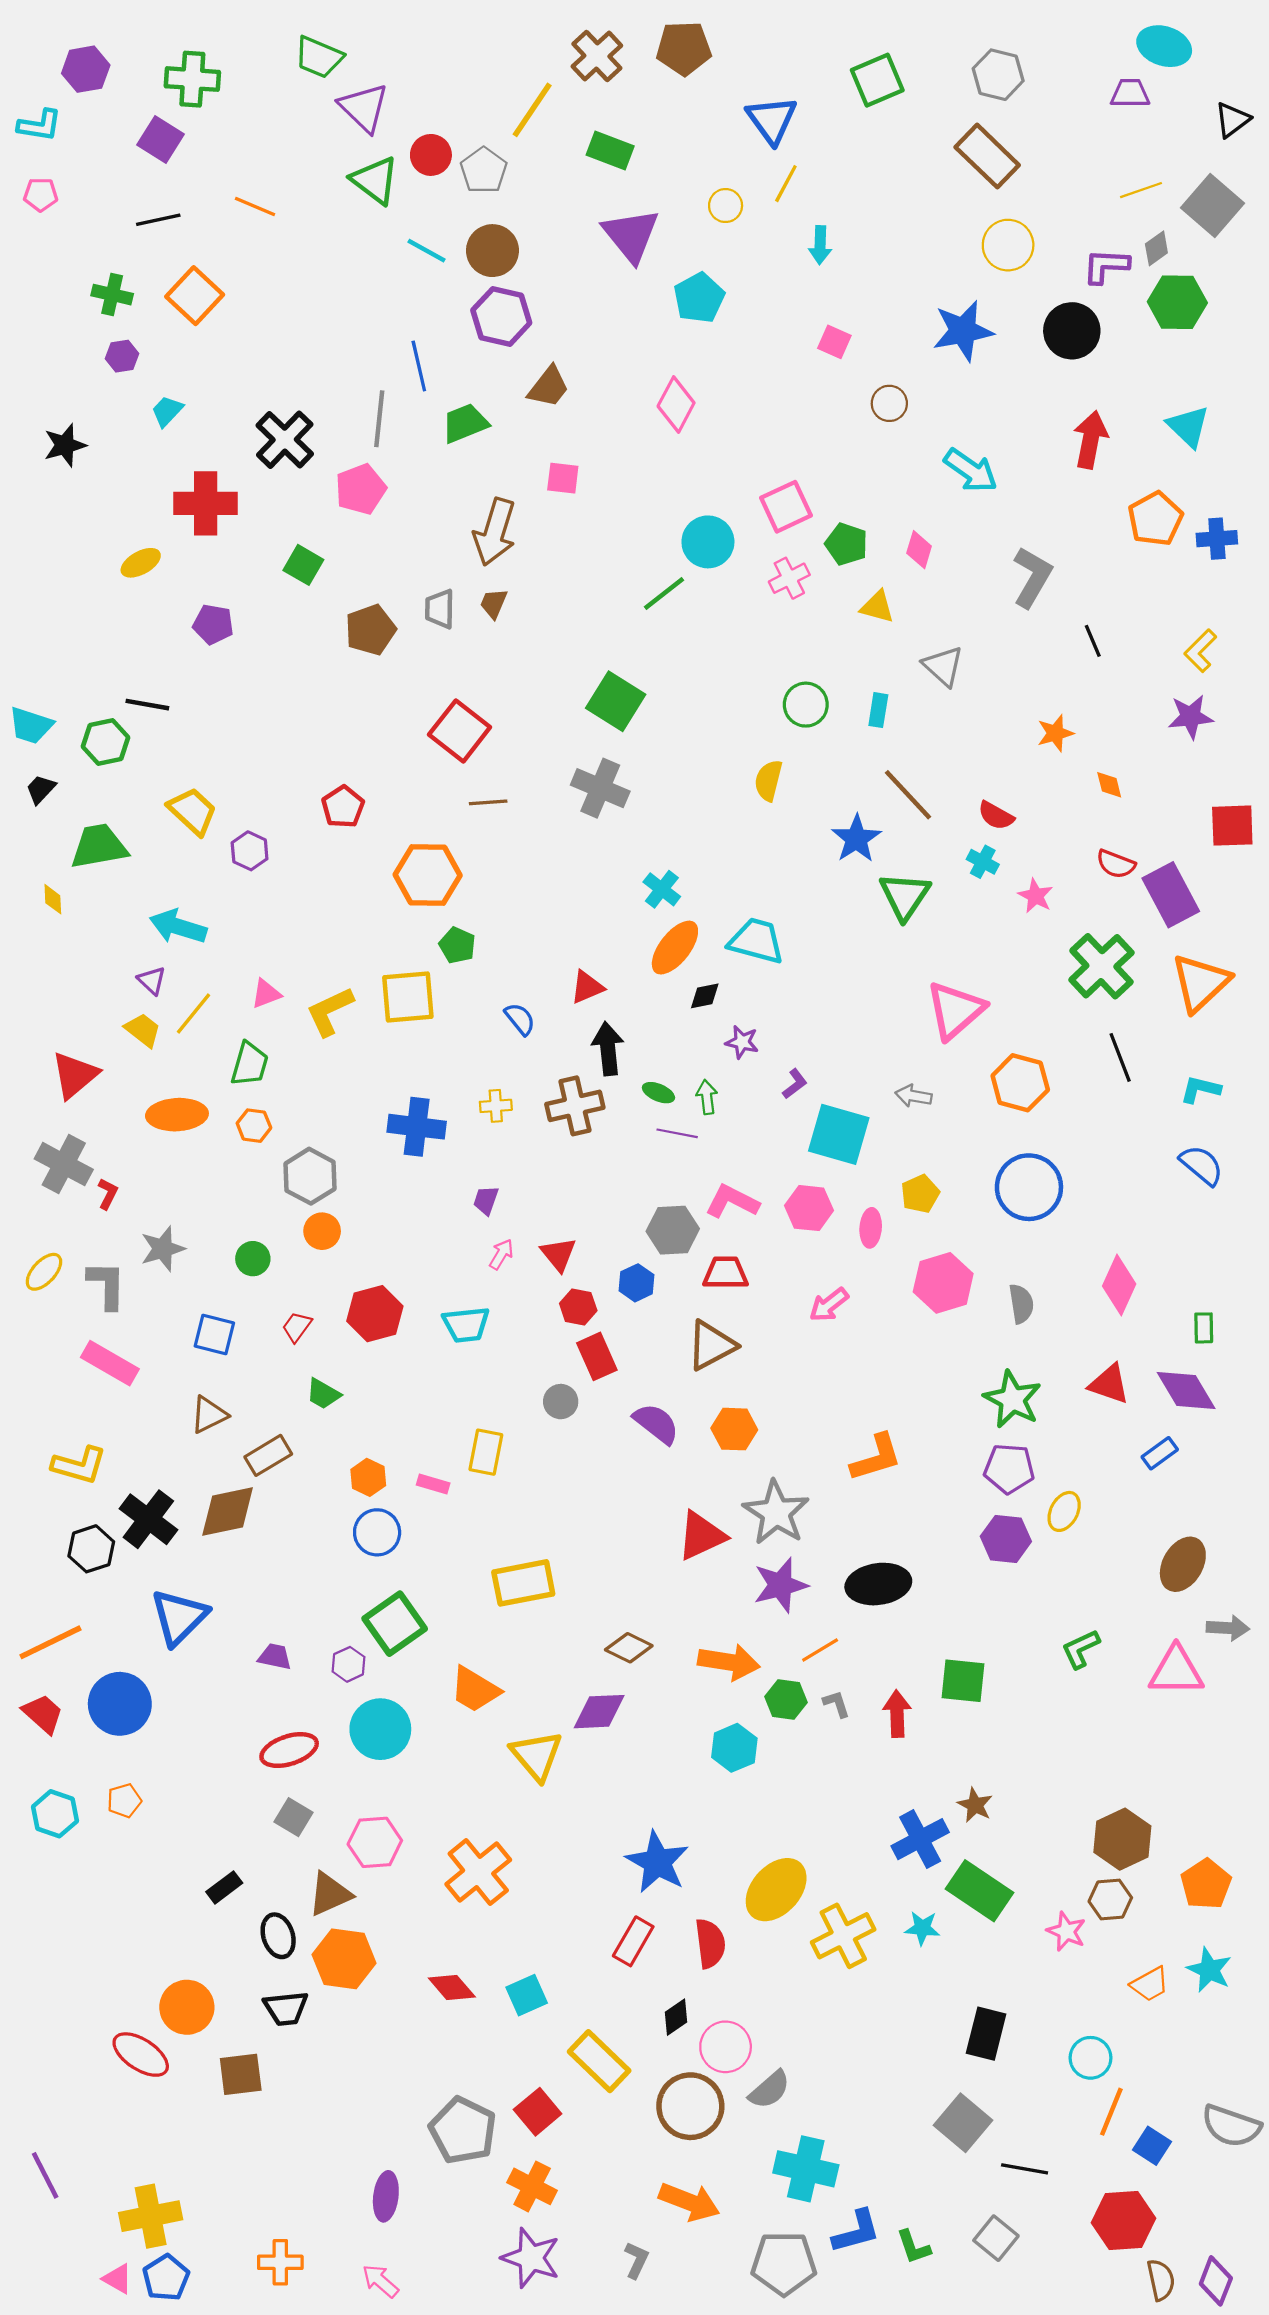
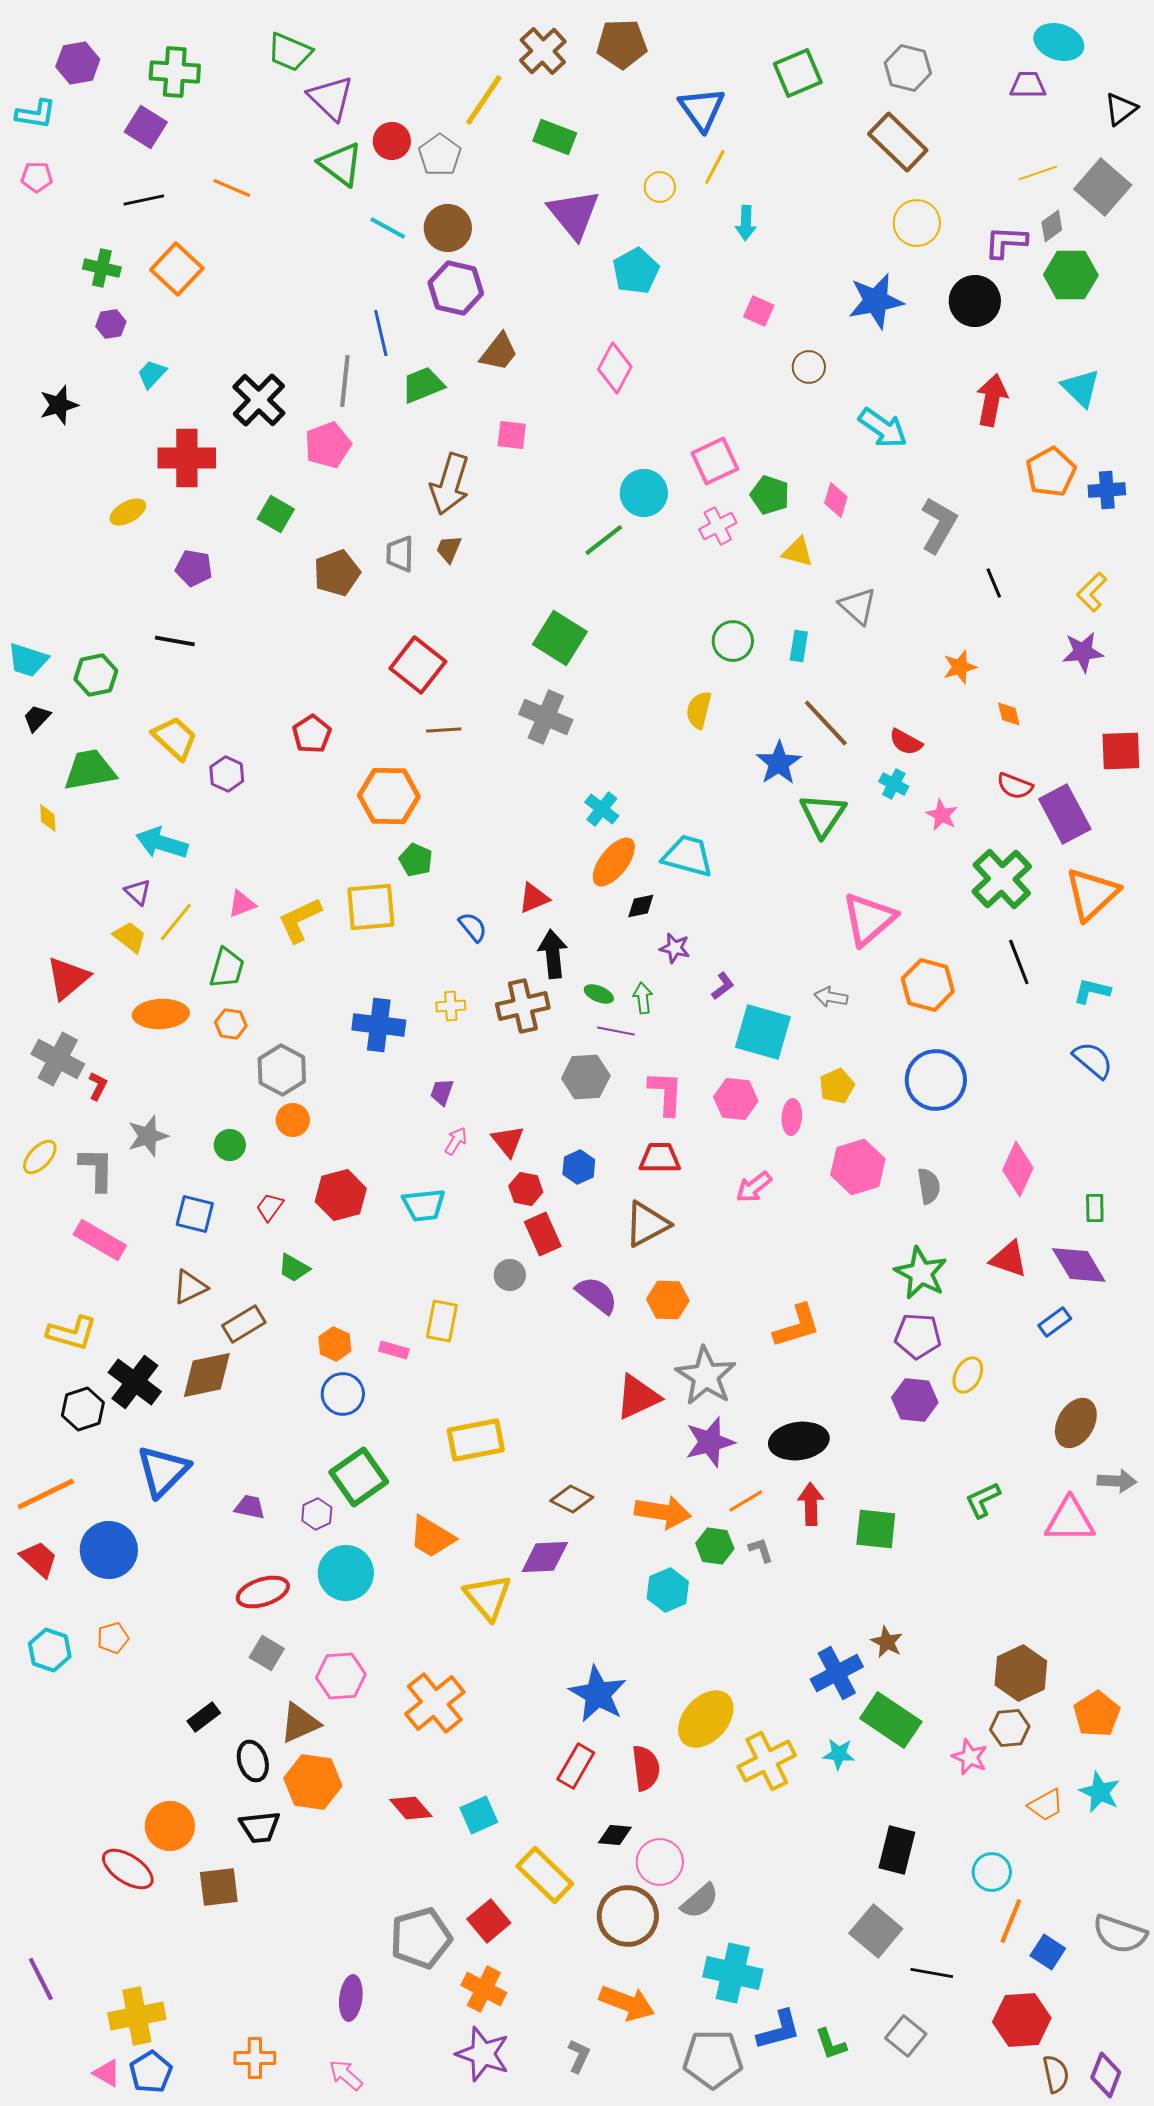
black line: (147, 705) -> (175, 641), moved
pink L-shape: (732, 1201) -> (666, 1093), turned 66
gray hexagon: (673, 1230) -> (586, 1077), moved
red arrow: (897, 1714) -> (811, 1504), moved
black diamond: (676, 2017) -> (615, 1835), turned 40
gray pentagon: (463, 2130) -> (421, 1938), turned 30

